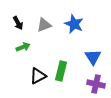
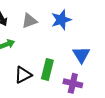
blue star: (74, 24) -> (61, 20), turned 30
purple cross: (96, 84) -> (73, 83), moved

